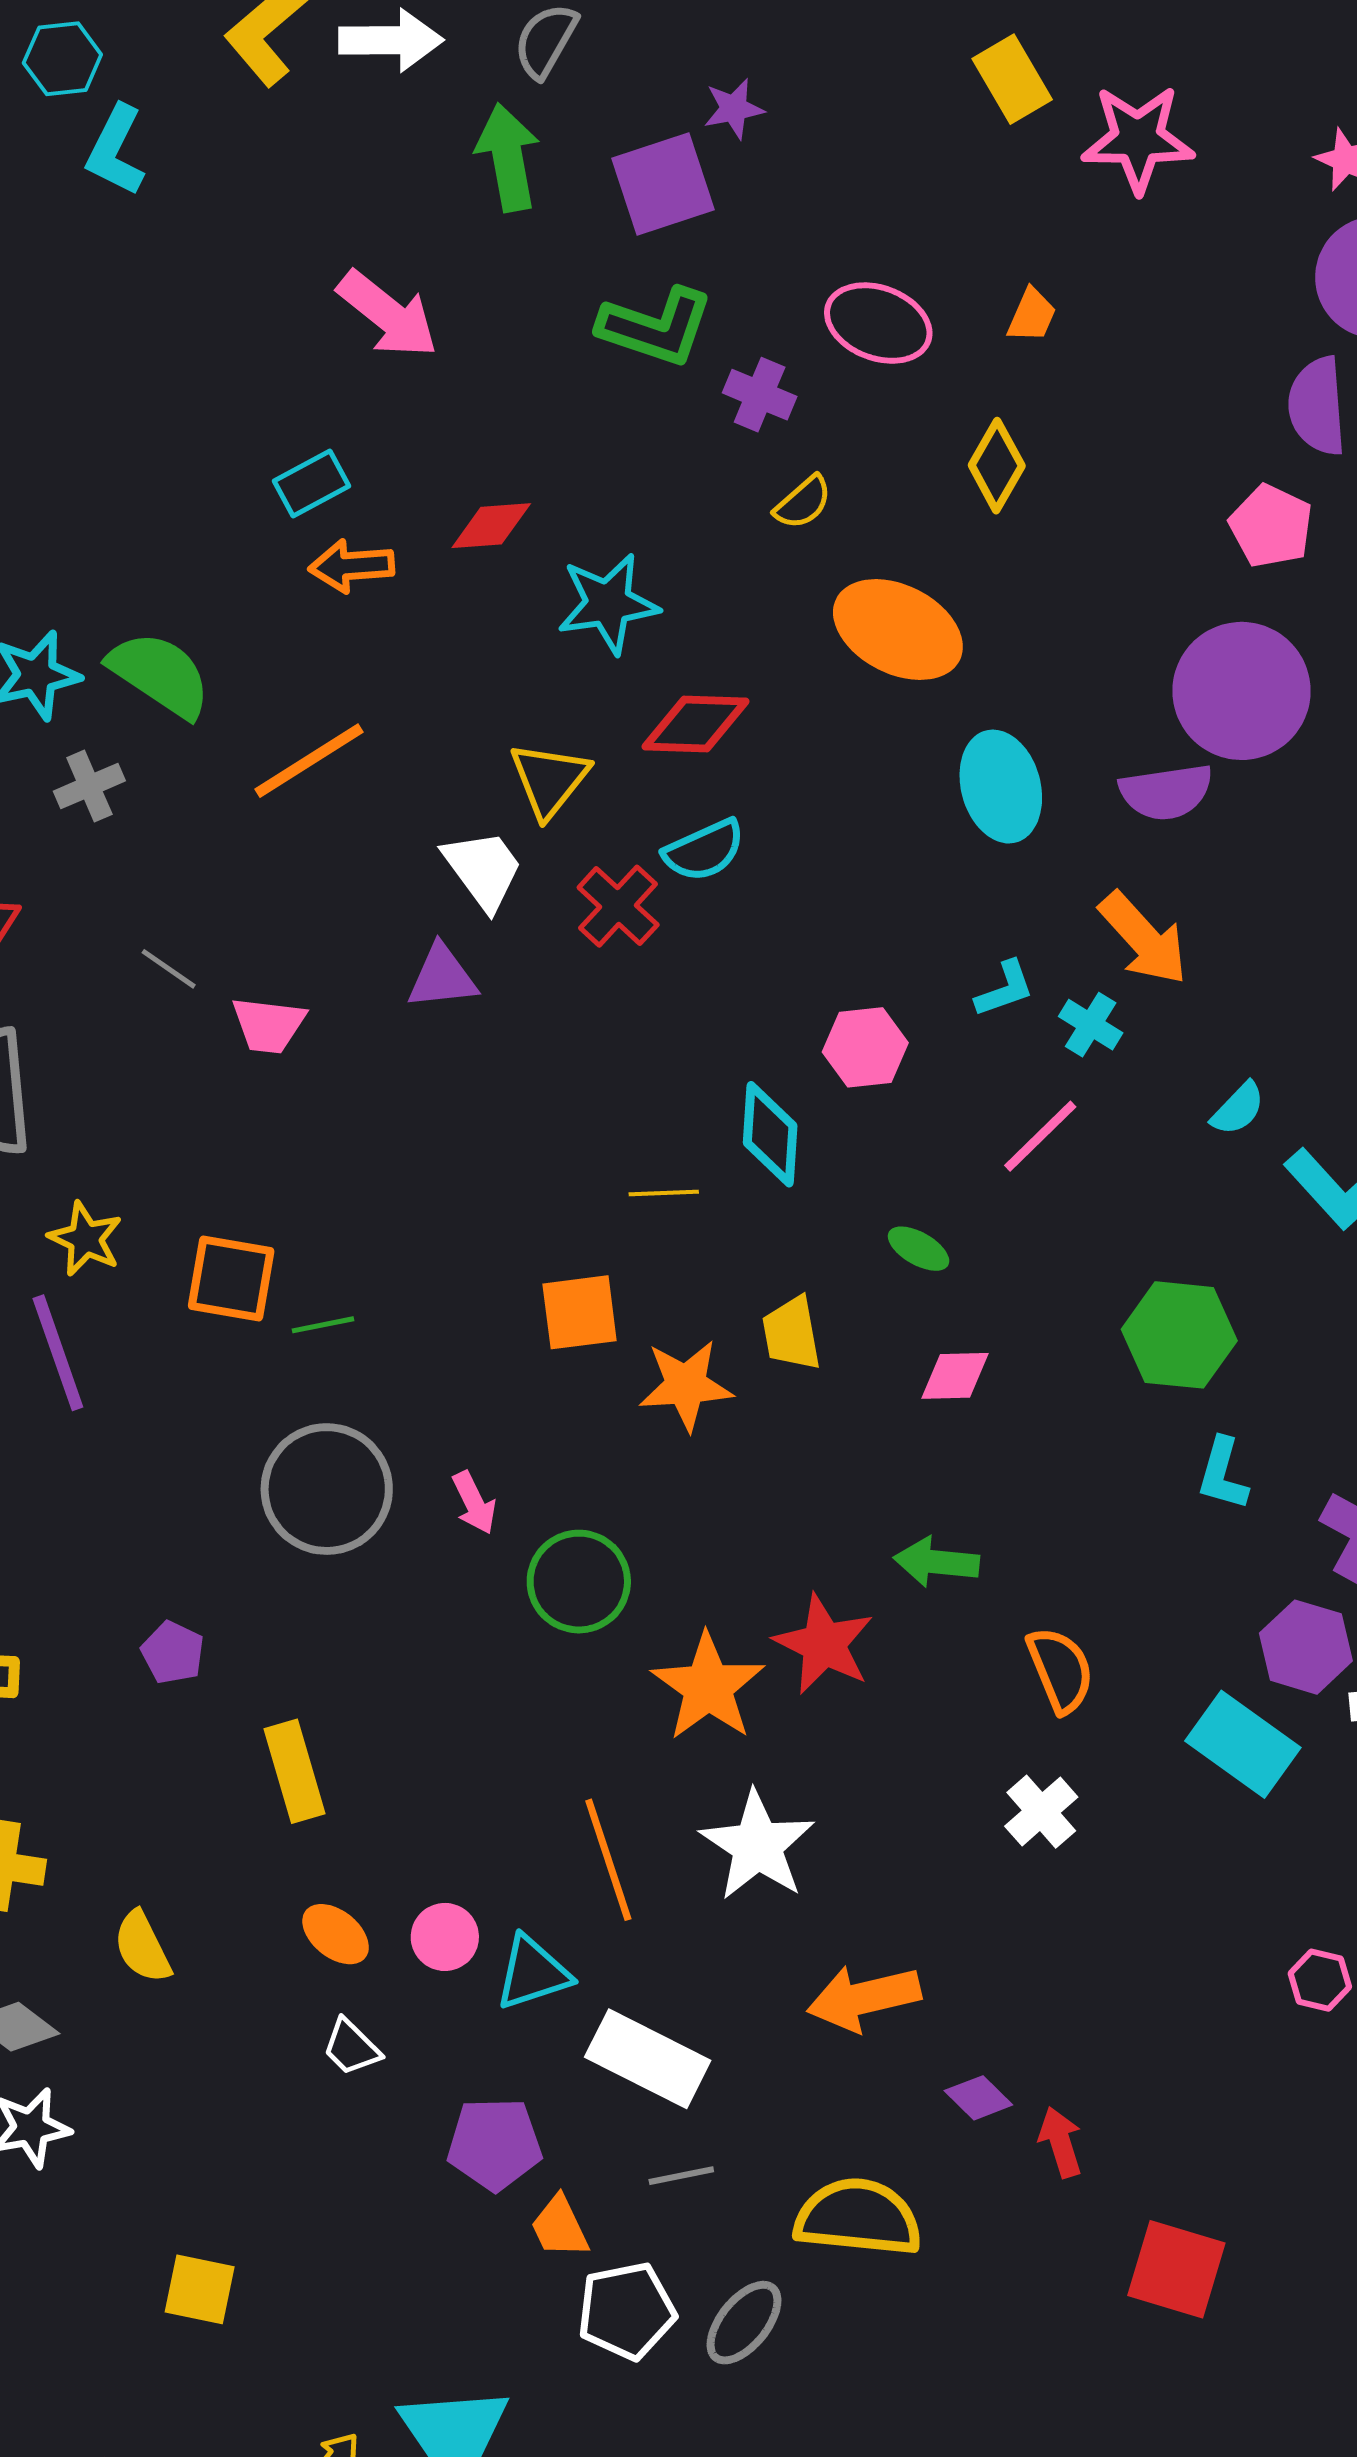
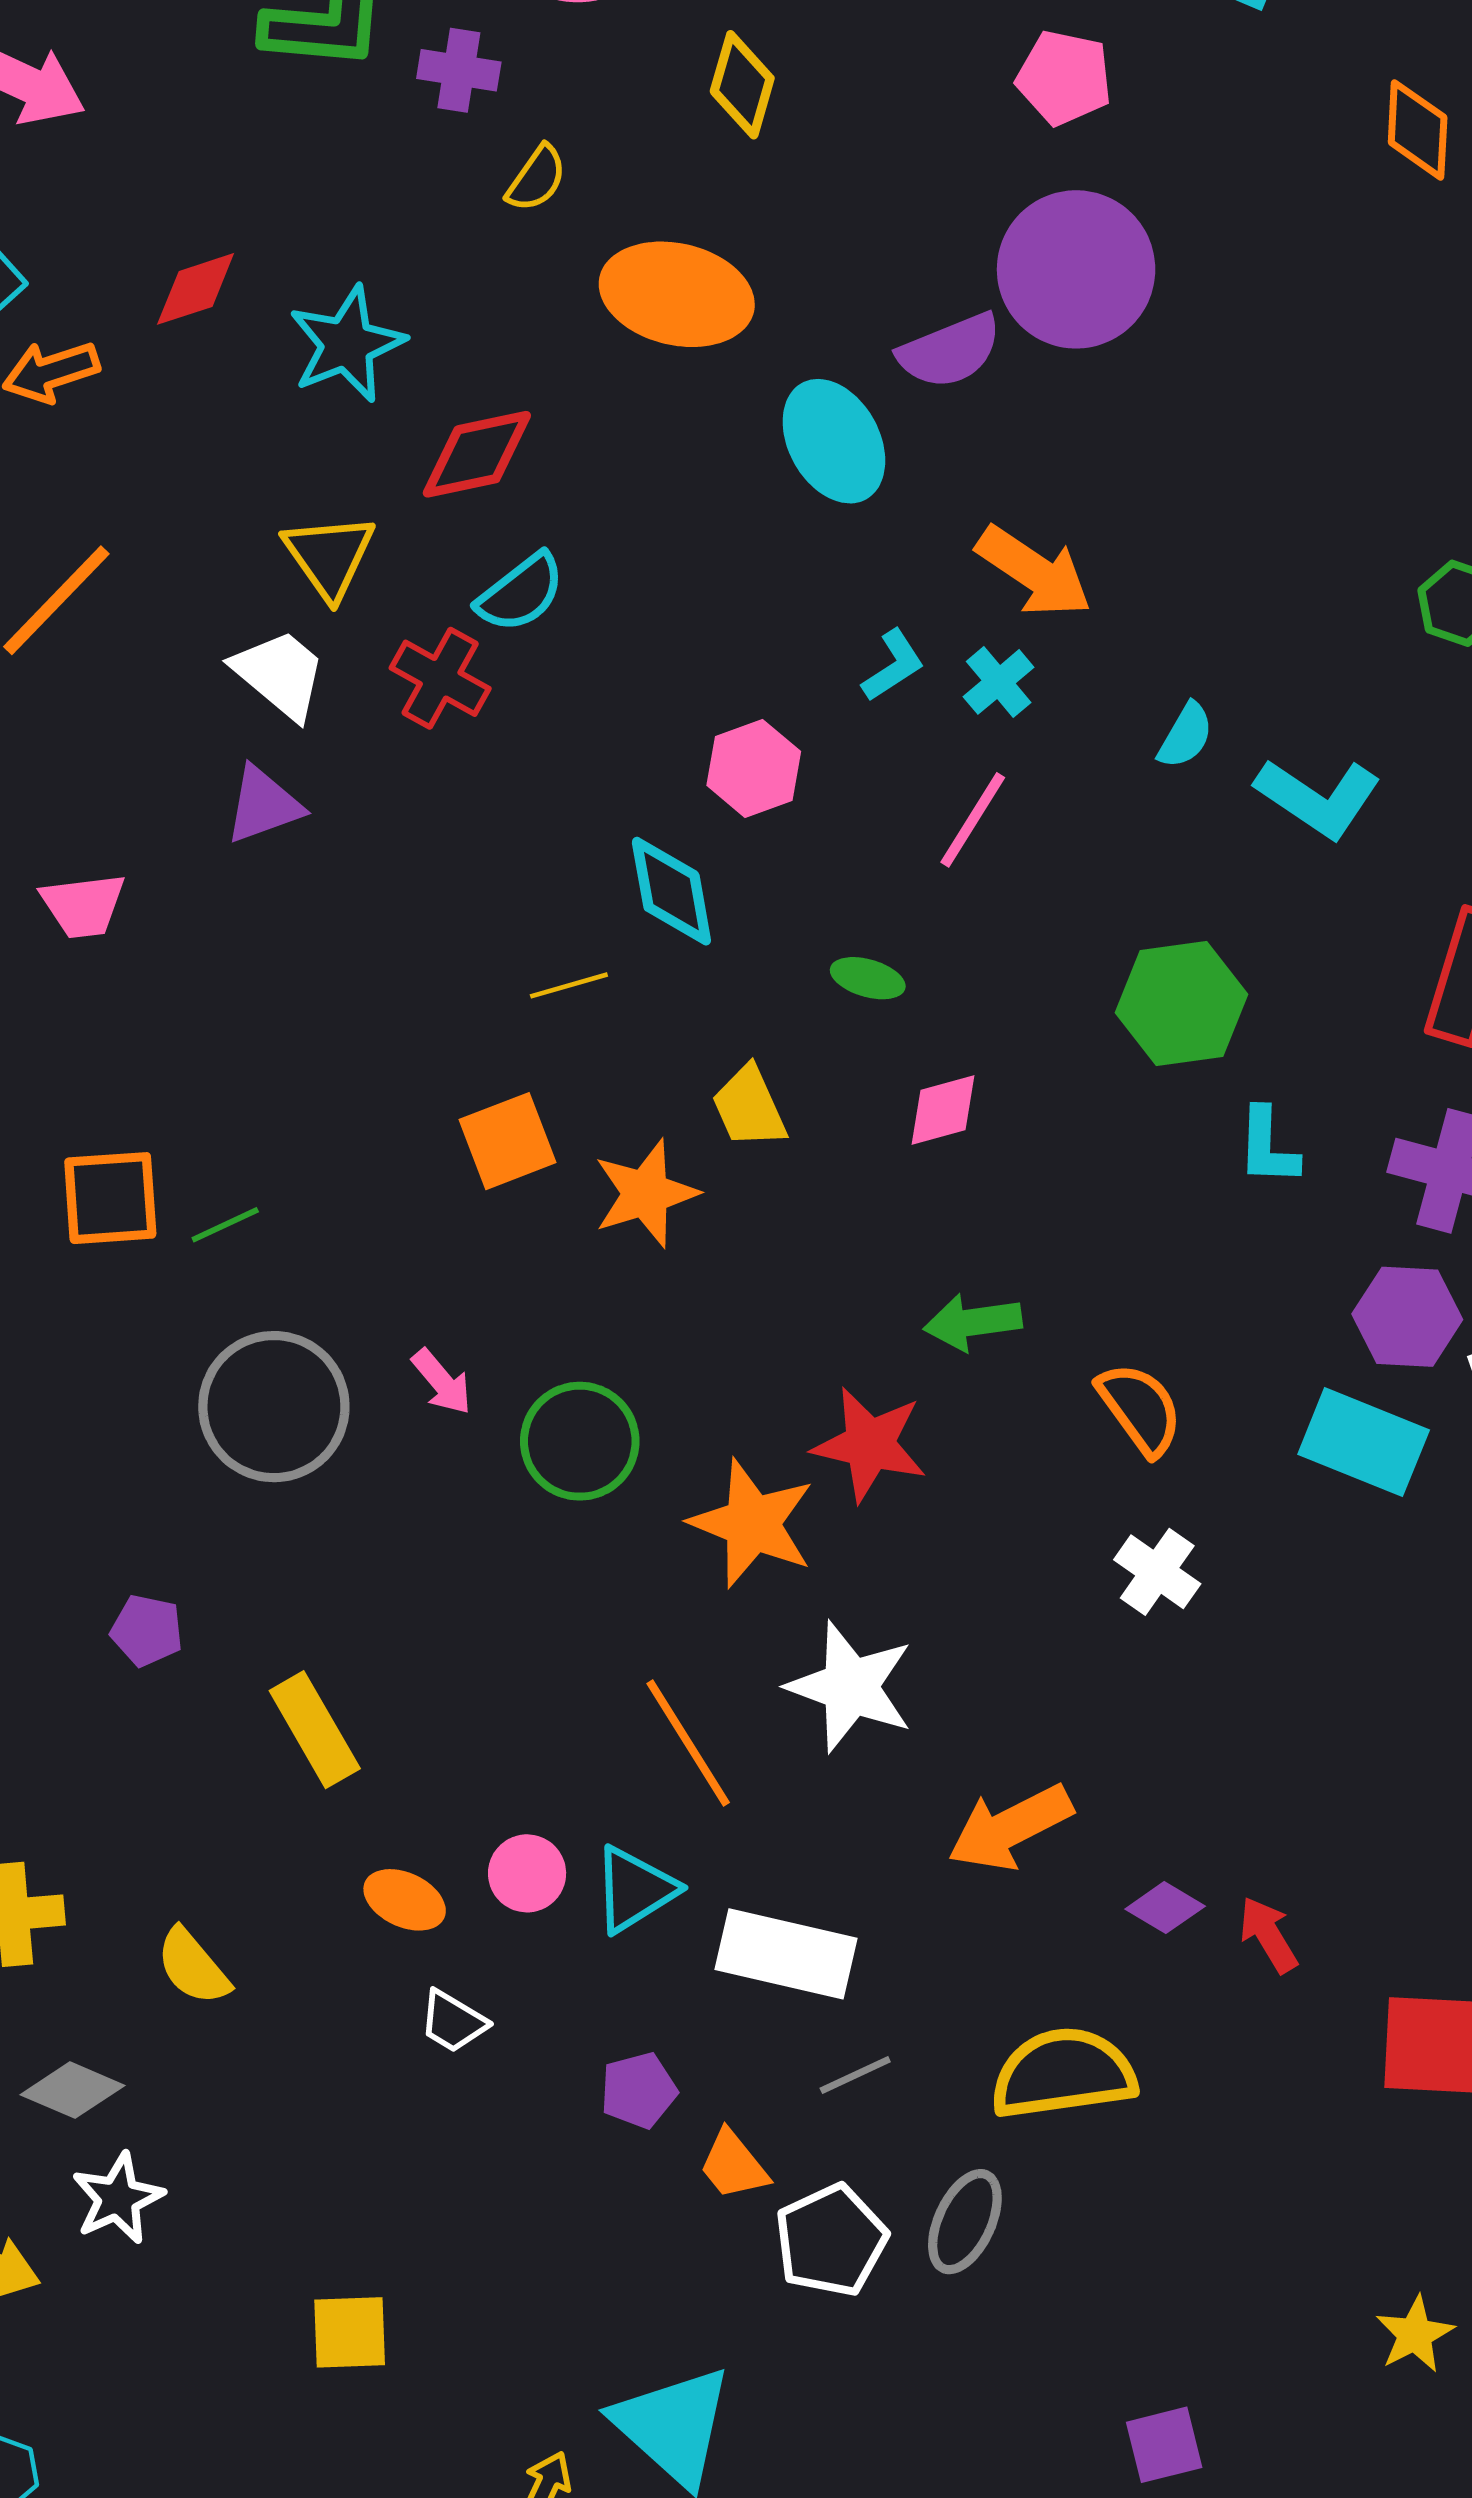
purple semicircle: (1166, 792) -> (950, 351), moved
cyan cross: (1091, 1025) -> (999, 682), turned 32
purple pentagon: (495, 2144) -> (639, 2090), size x0.7

